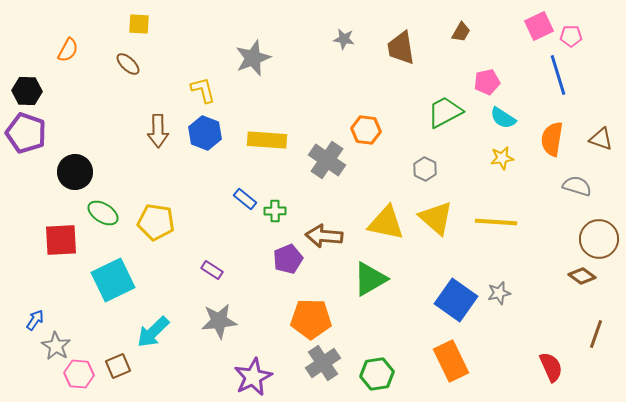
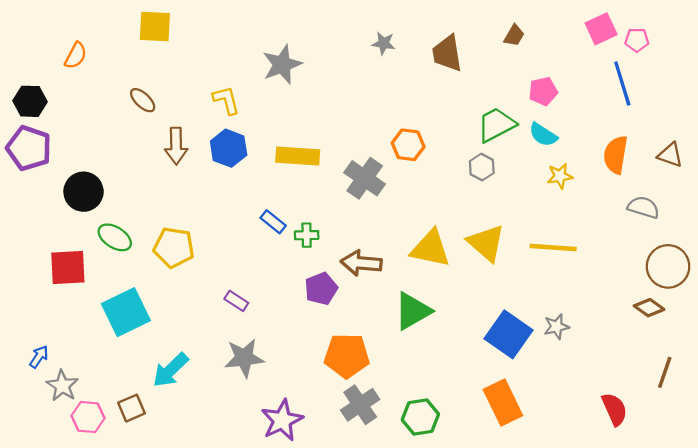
yellow square: (139, 24) -> (155, 27), size x1.4
brown ellipse: (128, 64) -> (143, 100), moved
cyan semicircle: (503, 118) -> (543, 135), moved
gray hexagon: (425, 169) -> (482, 167), moved

